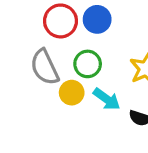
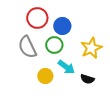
blue circle: (97, 19) -> (62, 26), moved
yellow circle: (72, 93) -> (45, 76), moved

